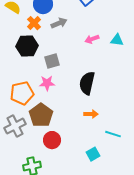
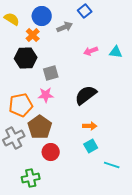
gray arrow: (59, 23) -> (65, 27), moved
black semicircle: (87, 83) -> (86, 95), turned 40
cyan line: (113, 134) -> (112, 165), moved
cyan square: (93, 154) -> (91, 146), moved

